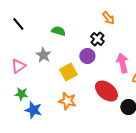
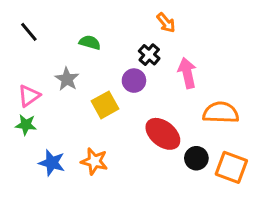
pink arrow: (122, 63) -> (187, 73), moved
green star: (21, 94) -> (26, 125), moved
orange star: (67, 101) -> (94, 161), moved

